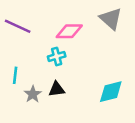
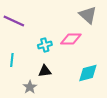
pink diamond: (69, 31) -> (71, 39), moved
gray star: (33, 94) -> (30, 87), moved

